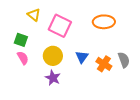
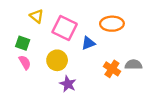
blue triangle: (82, 57) -> (88, 43), moved, turned 32
gray semicircle: (124, 60) -> (133, 65), turned -70
purple star: (53, 78) -> (68, 84), moved

